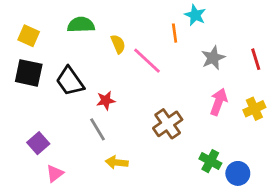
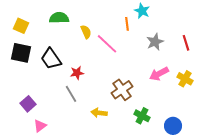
pink arrow: (219, 102) -> (159, 74), turned -138
yellow cross: (254, 109) -> (185, 79), turned -35
green cross: (210, 161) -> (142, 116), moved
yellow arrow: (117, 162) -> (99, 113), moved

